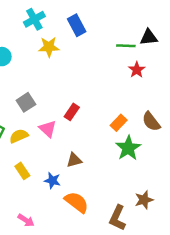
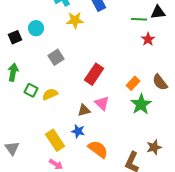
gray square: (26, 102) -> (56, 57), moved
red rectangle: (72, 112) -> (94, 74), size x1.5
pink triangle: (48, 129) -> (102, 103), moved
brown triangle: (74, 160) -> (84, 110), moved
yellow rectangle: (22, 171) -> (55, 140), moved, size x1.5

